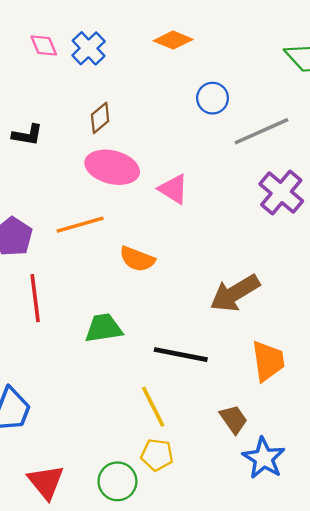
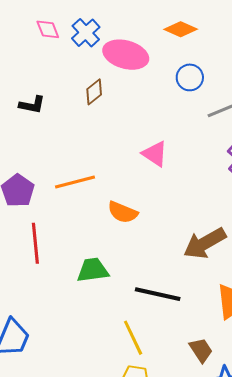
orange diamond: (173, 40) -> (181, 29), moved
pink ellipse: (112, 167) -> (126, 55), moved

